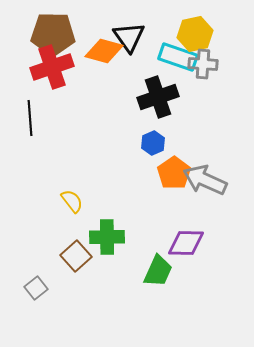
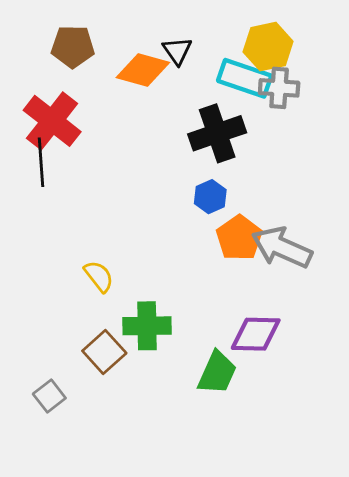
brown pentagon: (53, 34) -> (73, 47), size x0.7
black triangle: (129, 37) -> (177, 51), size x0.7
red cross: (52, 67) -> (52, 121), moved, turned -33

